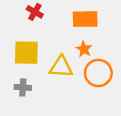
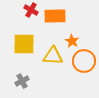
orange rectangle: (85, 19) -> (55, 16), moved
gray cross: (23, 87) -> (22, 81), moved, turned -32

